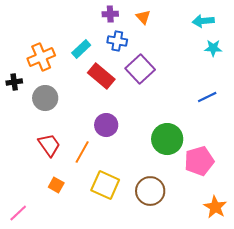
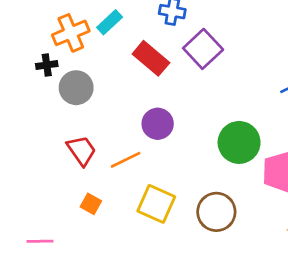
cyan rectangle: (81, 49) -> (110, 22), moved
black cross: (14, 82) -> (47, 65), moved
orange line: (82, 152) -> (126, 160), turned 35
pink line: (18, 213) -> (40, 241), turned 42

